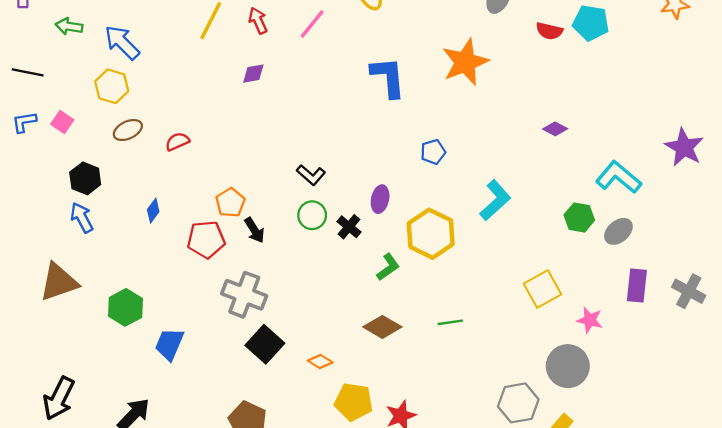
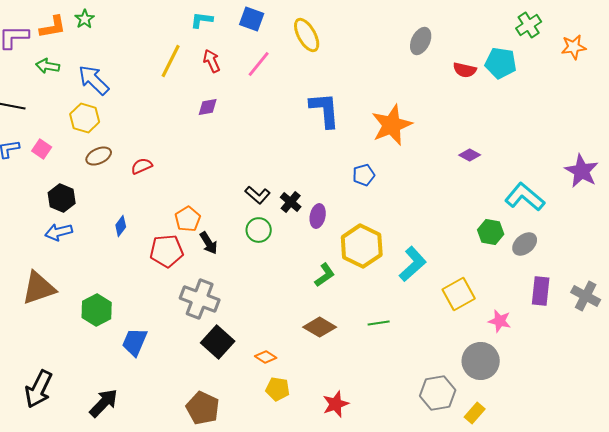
orange star: (465, 62) -> (392, 125), moved
cyan L-shape: (495, 200) -> (413, 264), moved
blue arrow: (82, 218) -> (59, 232), turned -76
black cross: (349, 227) -> (291, 202), moved
yellow pentagon: (354, 402) -> (278, 389), moved, size x0.7

